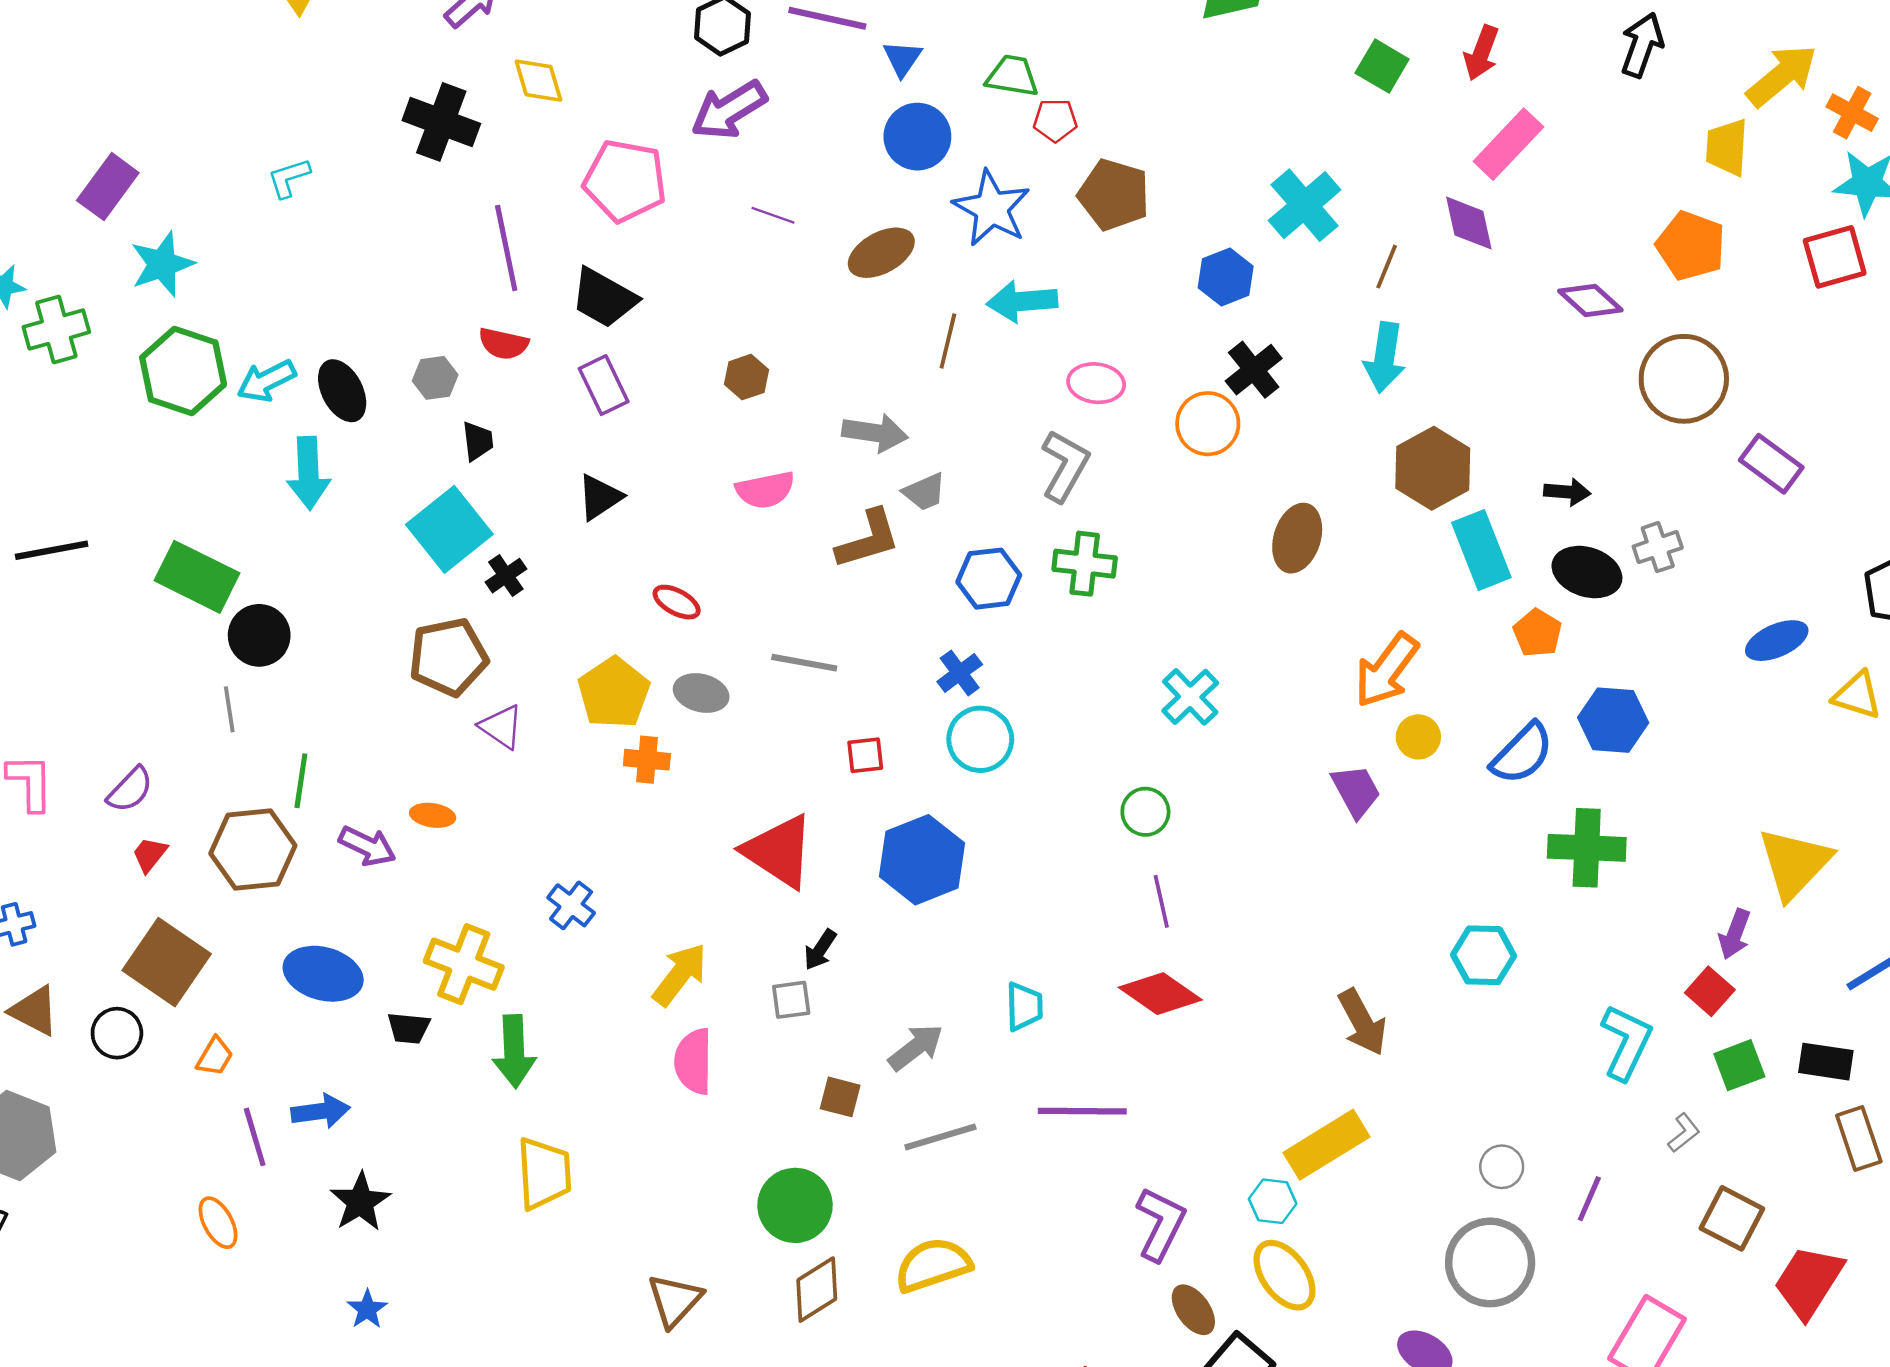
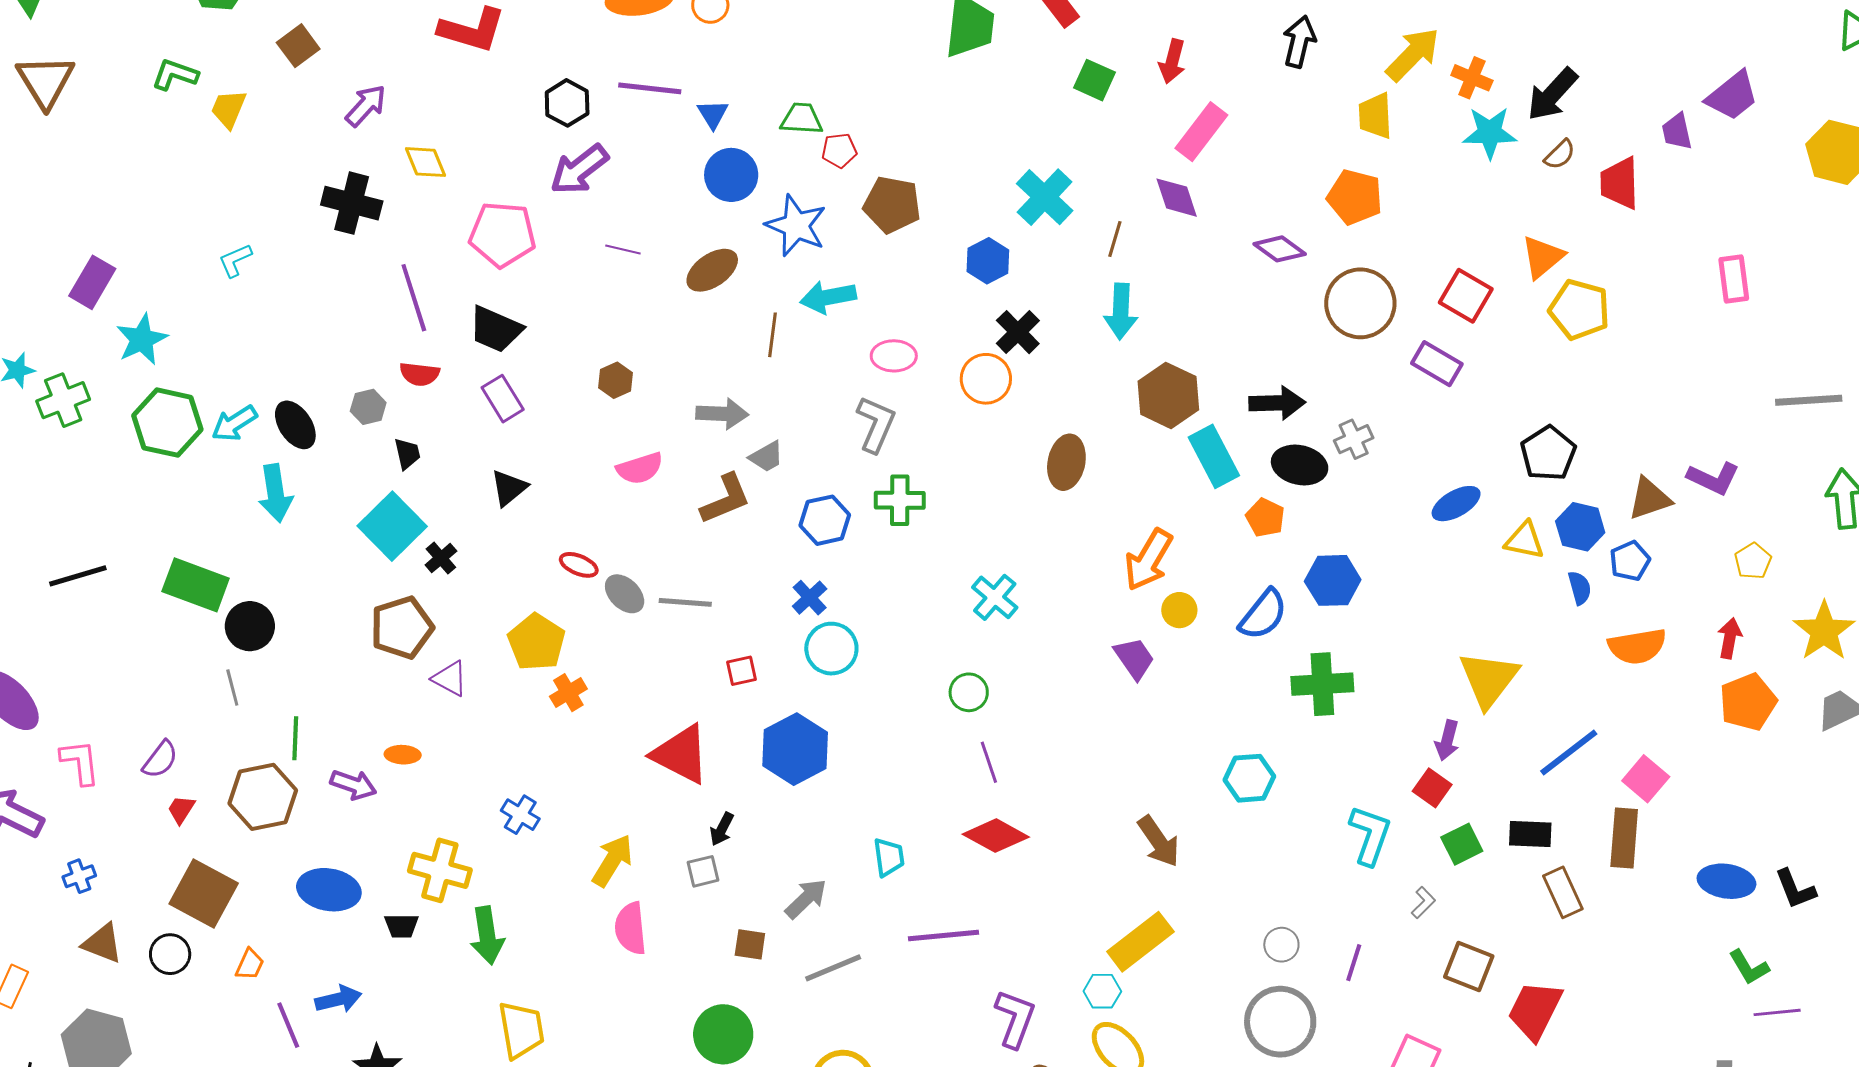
red square: (1835, 257) -> (1466, 296), moved, turned -38
black arrow: (1567, 492) -> (1277, 403), size x1.5
gray ellipse: (701, 693) -> (625, 594), moved, turned 36
orange cross: (647, 760) -> (568, 693), turned -30

